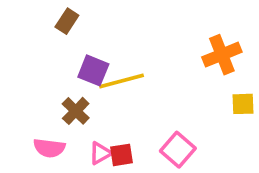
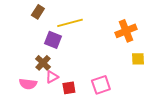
yellow line: (122, 81) -> (70, 23), moved
pink square: (178, 150) -> (101, 85), turned 30
pink triangle: (100, 153) -> (52, 77), moved

